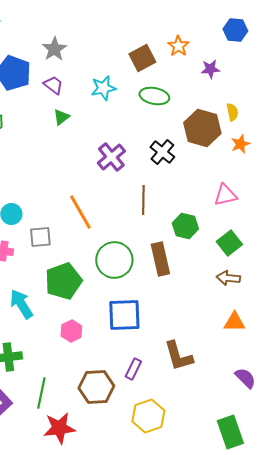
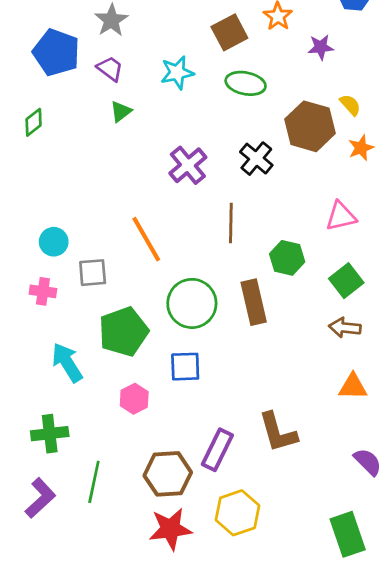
yellow semicircle: (232, 112) -> (350, 105), turned -30
blue square: (124, 315) -> (185, 367), moved, size x0.7
purple rectangle: (133, 369) -> (217, 450), size x1.4
red star: (59, 428) -> (170, 529), moved

